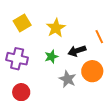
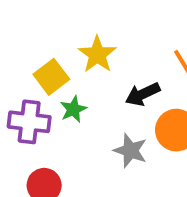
yellow square: (22, 23) -> (51, 77), moved
green star: (51, 57) -> (73, 109), moved

